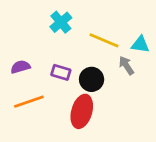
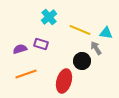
purple rectangle: (61, 72) -> (41, 44), moved
black circle: (92, 79) -> (82, 61), moved

